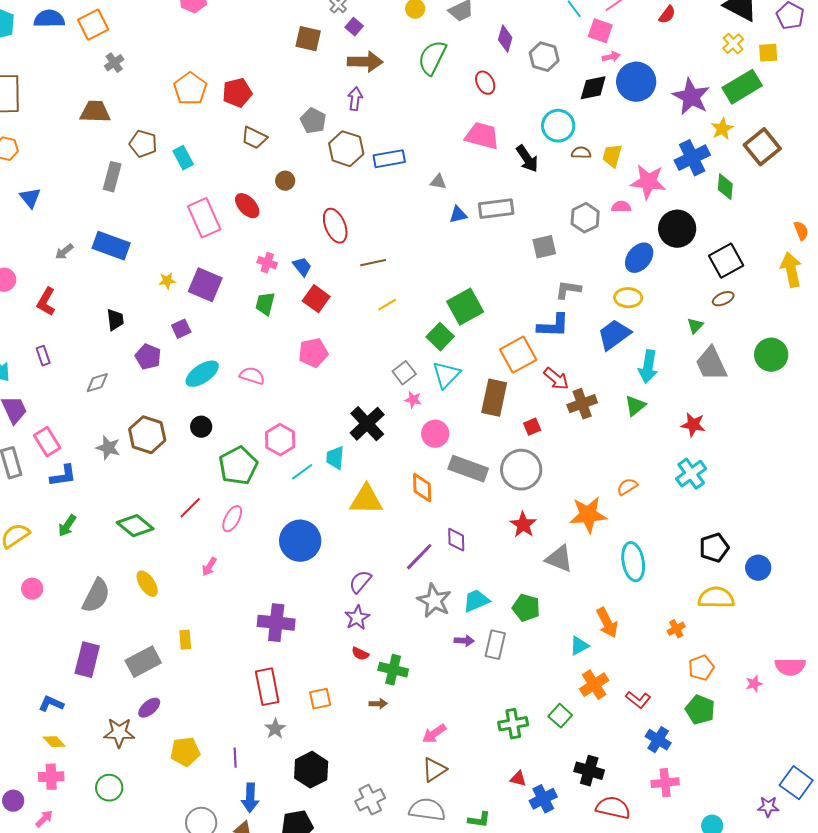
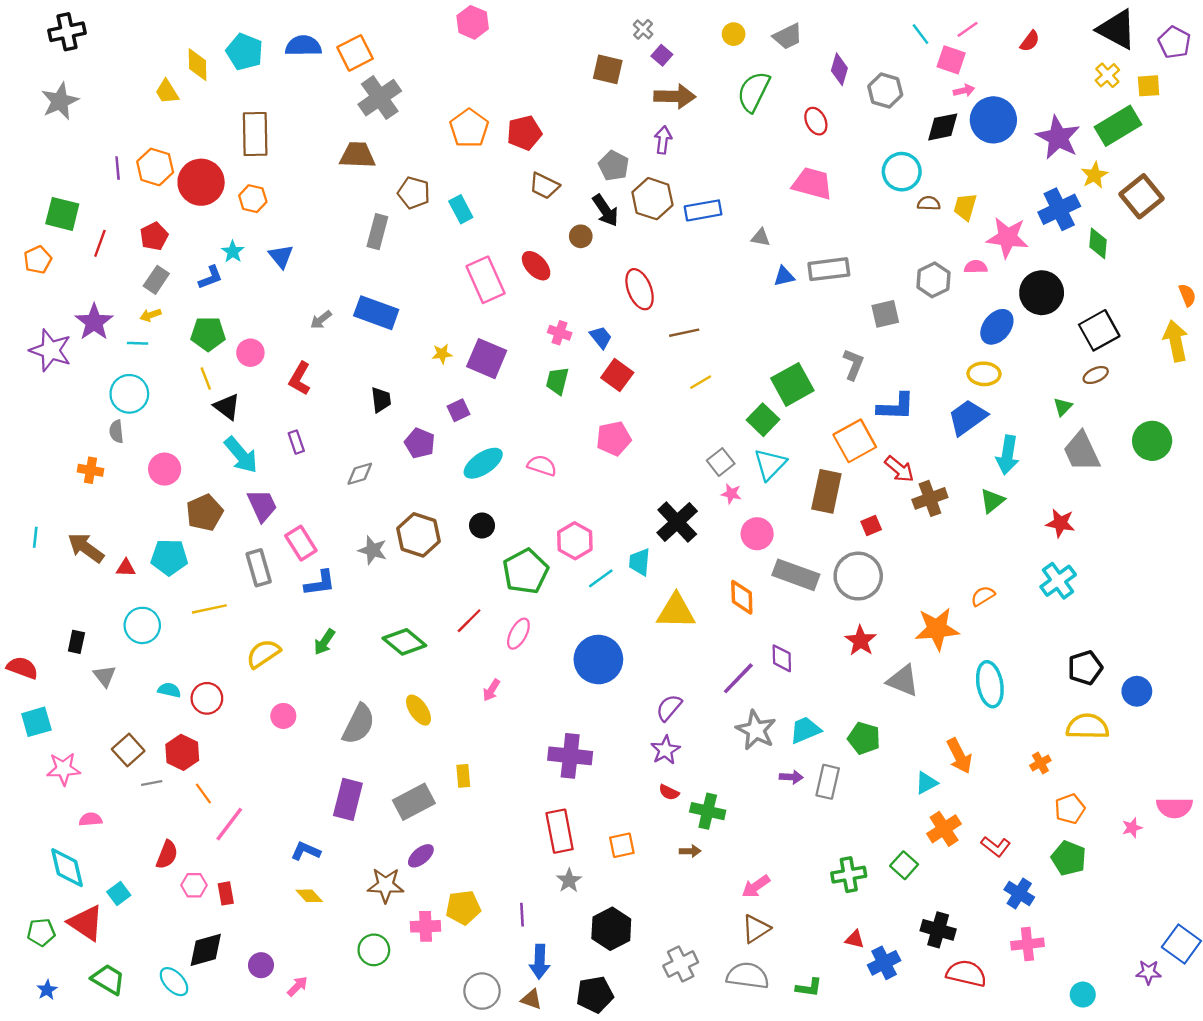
gray cross: (114, 63) -> (380, 98), size x1.8
black arrow: (527, 159) -> (605, 210), moved
gray L-shape: (568, 290) -> (853, 364), moved, turned 104
pink cross: (51, 777) -> (426, 926), moved

